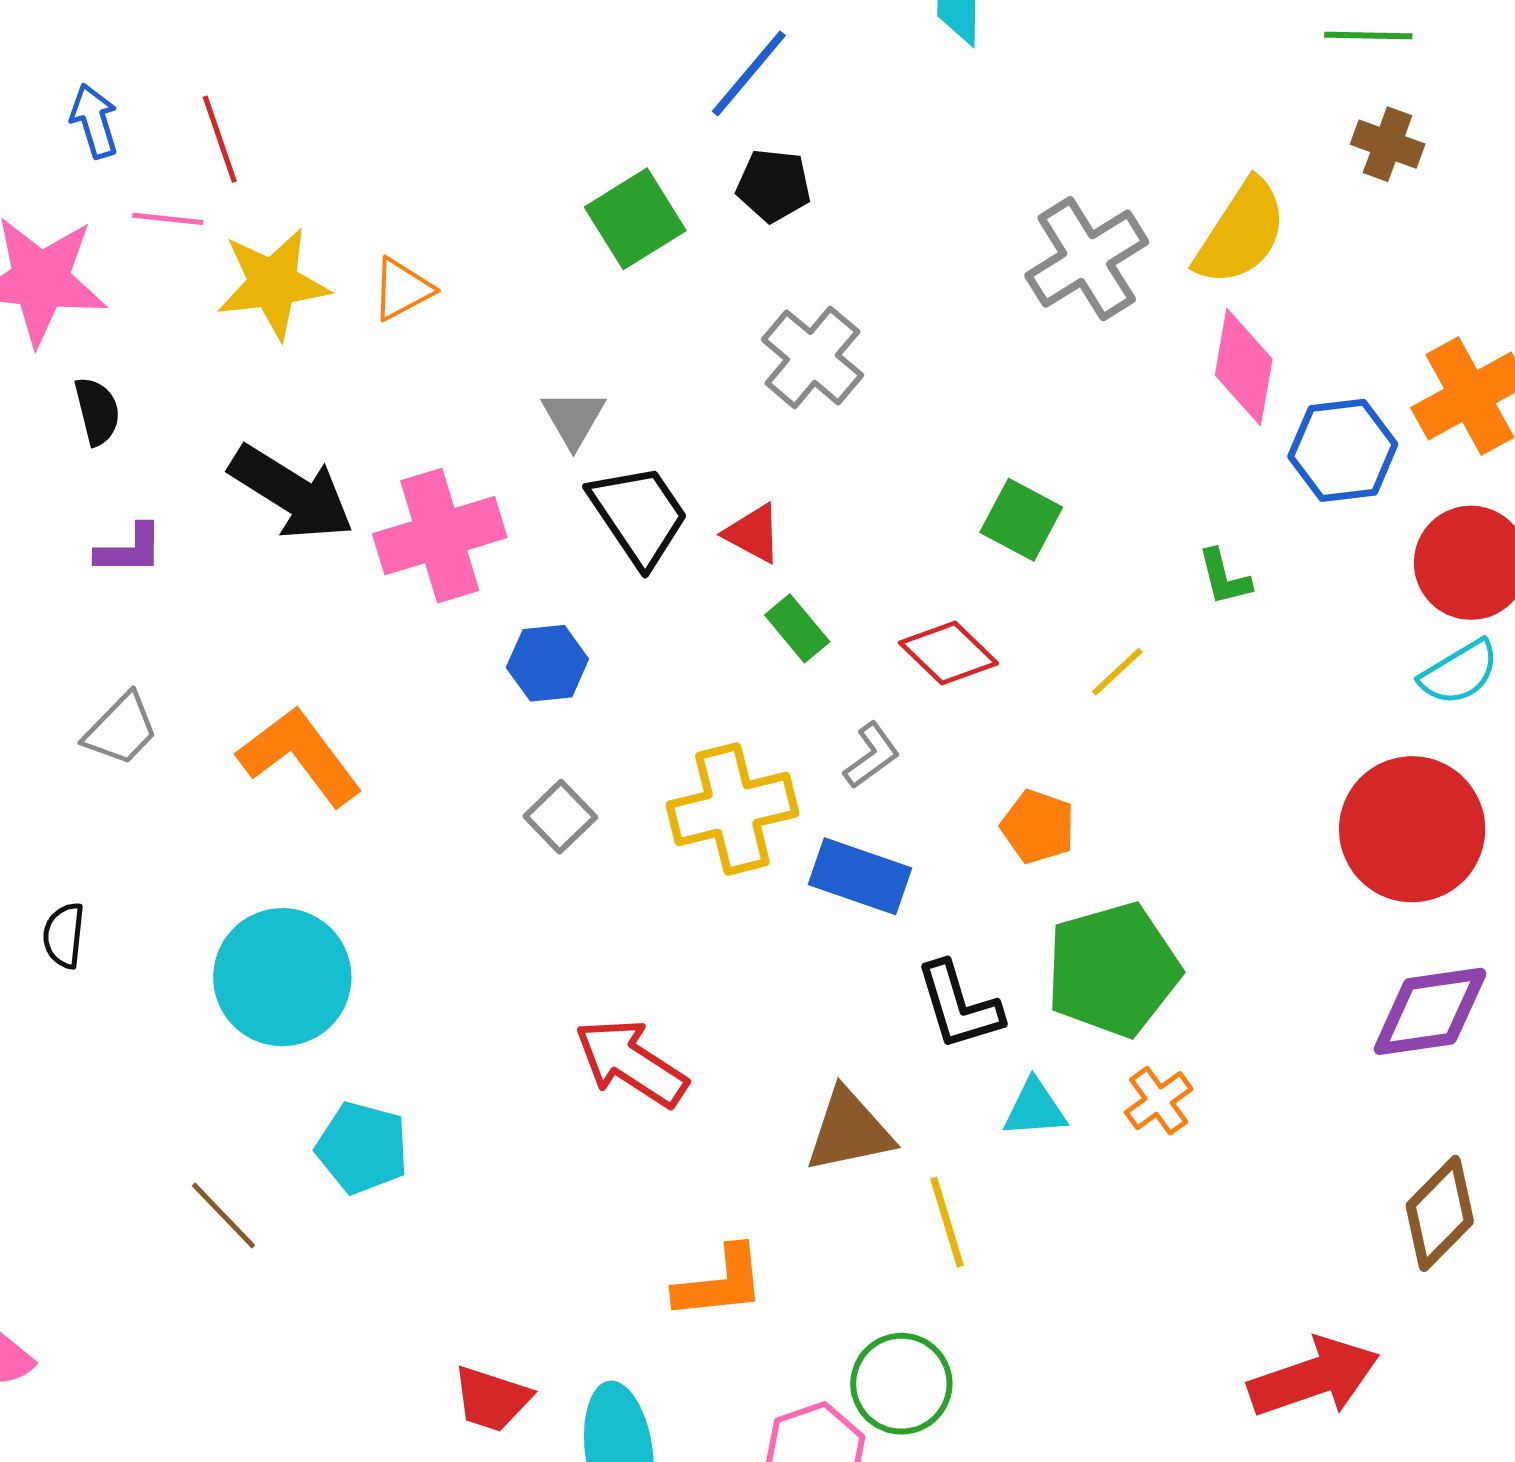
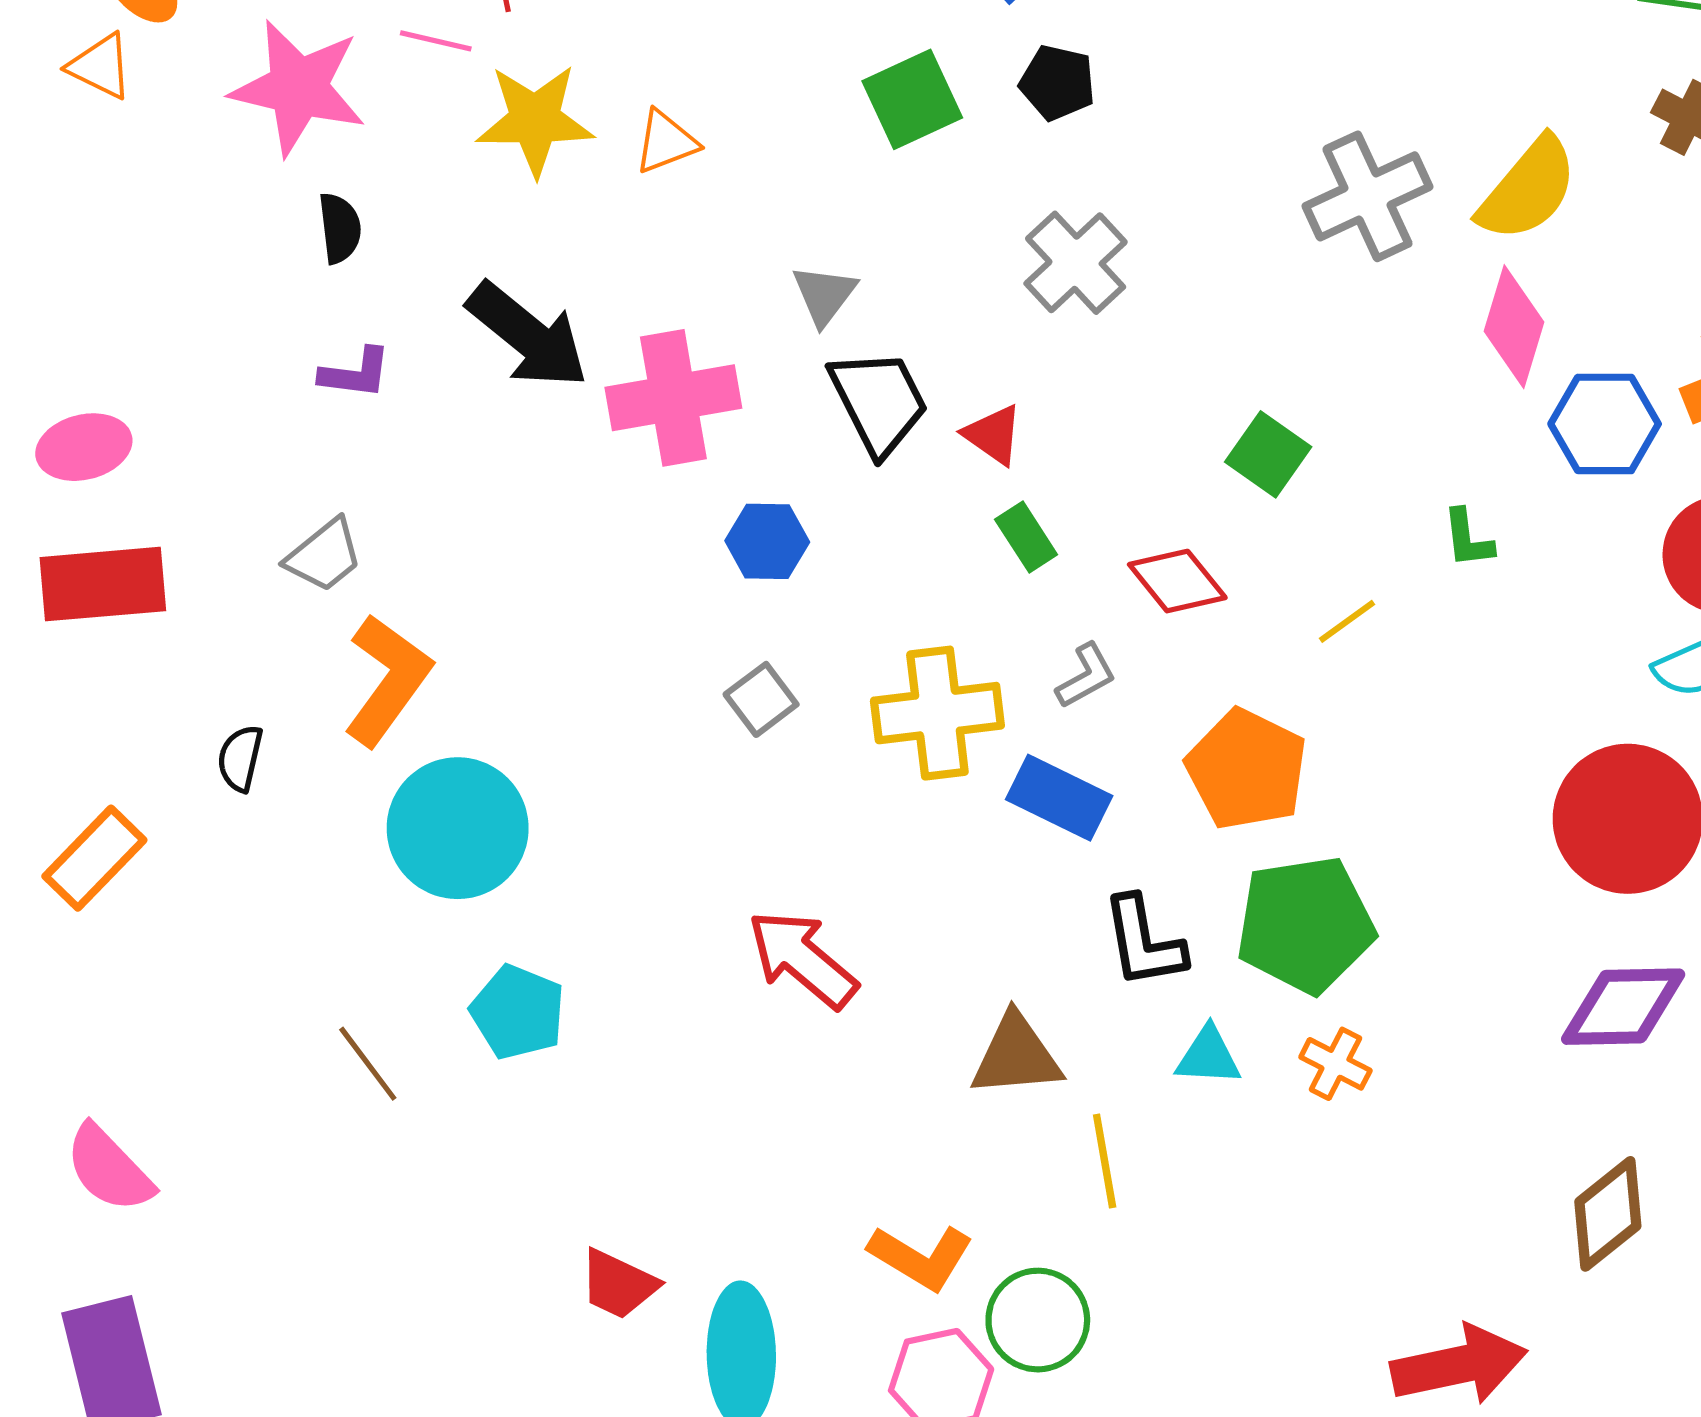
orange L-shape: (300, 756) -> (388, 680), moved, turned 66
orange pentagon: (1038, 827) -> (1247, 769), size x1.6
orange cross: (1159, 1101) -> (1335, 1064), turned -34
orange L-shape: (720, 1283) -> (921, 1257), moved, turned 30

